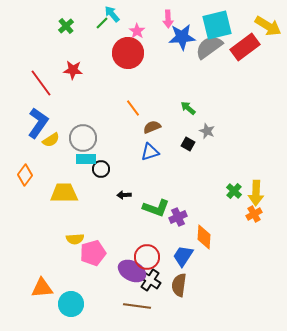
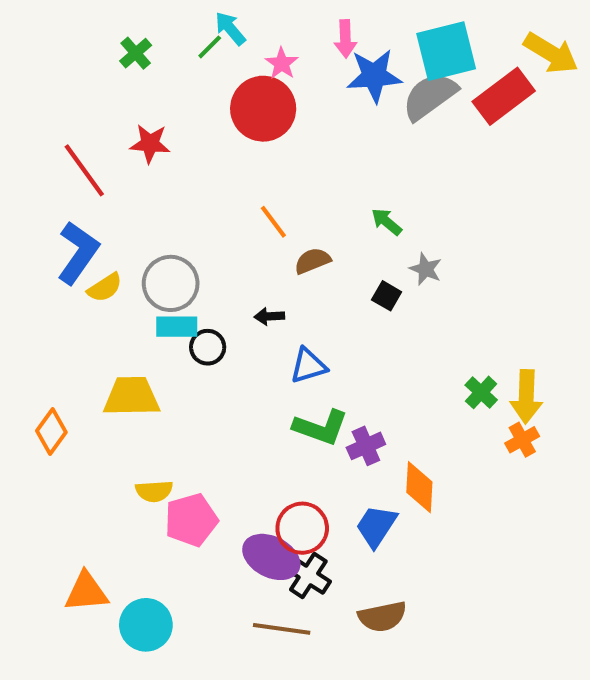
blue triangle: (150, 152) -> (308, 366), moved
orange diamond: (25, 175) -> (51, 432), moved
black arrow: (124, 195) -> (269, 316), moved
brown semicircle: (179, 285) -> (382, 617), moved, turned -110

